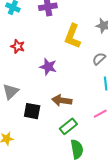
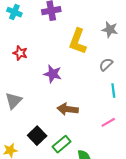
black square: (32, 111) -> (37, 136), moved, turned 36
green rectangle: (68, 126) -> (62, 144), moved

